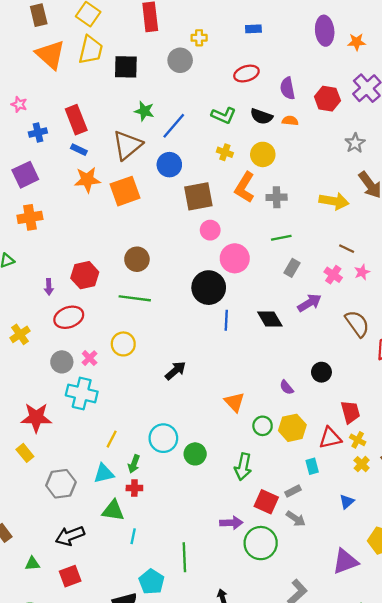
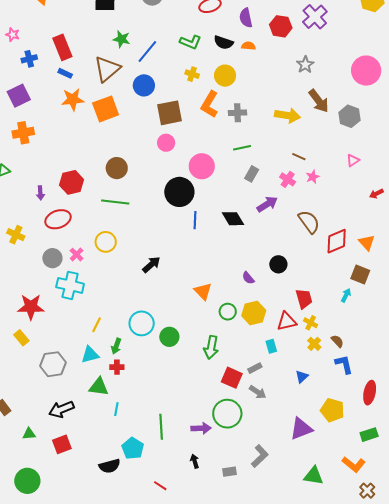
pink circle: (210, 230) -> (166, 143), moved
yellow cross: (20, 334) -> (16, 235), turned -30
purple arrow: (231, 523) -> (201, 428), moved

